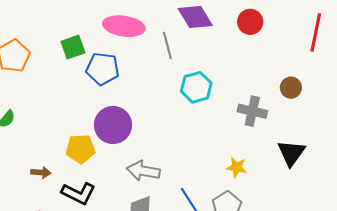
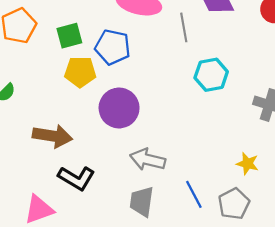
green square: (73, 47) -> (69, 36), moved
yellow pentagon: (80, 149) -> (80, 72), moved
brown arrow: (41, 172) -> (52, 136), moved, size x1.8

